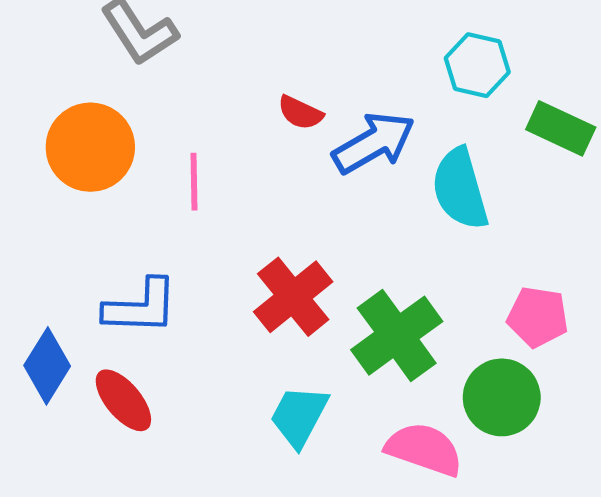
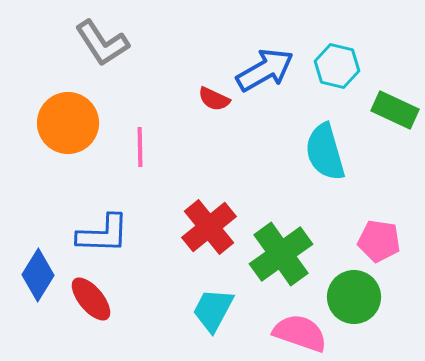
blue arrow: (374, 143) -> (265, 70), moved

